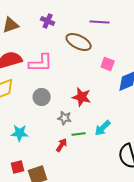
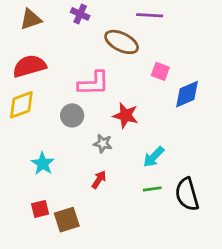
pink L-shape: (41, 63) -> (94, 83), moved
cyan star: (20, 133) -> (43, 164), turned 30
green line: (79, 134) -> (152, 189), moved

